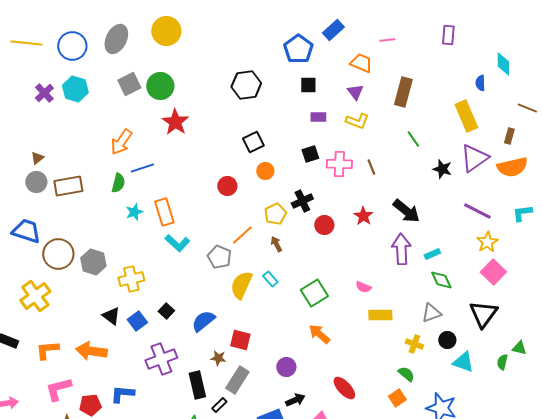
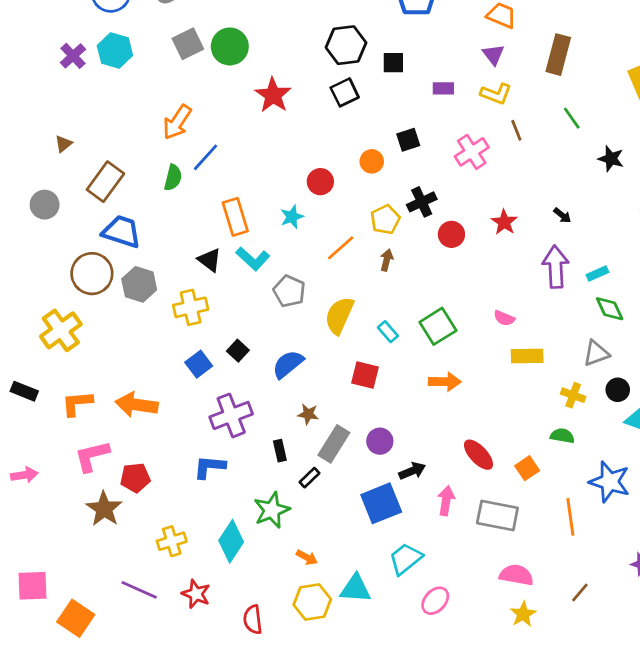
black square: (308, 85) -> (393, 63), moved
red star: (175, 122) -> (273, 95), moved
black square: (253, 142) -> (345, 92), moved
black square: (310, 154) -> (408, 140), moved
pink cross: (339, 164) -> (472, 152), turned -35
brown line: (371, 167) -> (516, 130), moved
blue line: (142, 168) -> (205, 157), turned -30
gray circle: (36, 182) -> (45, 205), moved
brown rectangle: (68, 186) -> (105, 182), turned -44
black arrow: (406, 211) -> (562, 215), size x0.5
cyan star: (134, 212) -> (292, 217), moved
blue trapezoid: (26, 231) -> (122, 232), moved
brown arrow: (276, 244) -> (387, 260), turned 42
gray pentagon: (219, 257) -> (289, 291), moved
cyan rectangle: (270, 279) -> (388, 332), moved
black triangle: (111, 316) -> (210, 260), moved
orange arrow: (319, 334) -> (445, 382), turned 140
red square: (240, 340) -> (365, 375), moved
purple circle: (286, 367) -> (380, 441), moved
green semicircle: (406, 374) -> (562, 436), turned -30
black rectangle: (197, 385) -> (280, 451), size x0.6
blue L-shape: (122, 394) -> (210, 467), moved
orange square: (397, 398) -> (527, 468), moved

